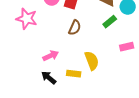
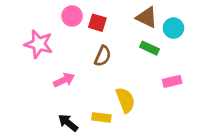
green rectangle: (110, 22) -> (149, 48), turned 64
pink arrow: (51, 56) -> (64, 80), moved

